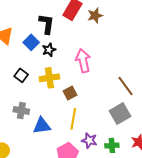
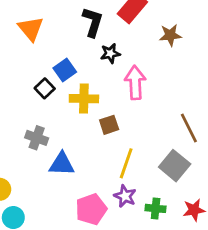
brown star: (95, 15) -> (170, 35), moved
blue square: (31, 42) -> (65, 70), moved
black star: (49, 50) -> (110, 53), moved
gray square: (120, 114) -> (175, 166), turned -30
yellow line: (73, 119) -> (126, 163), moved

